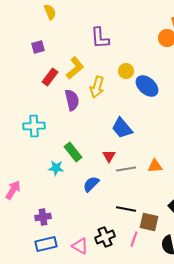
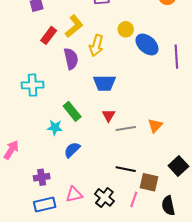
blue trapezoid: (122, 128) -> (104, 83), moved, turned -50
orange triangle: (155, 166) -> (155, 126), turned -42
blue semicircle: (91, 184) -> (72, 150), moved
black cross: (105, 237) -> (104, 197), turned -30
pink triangle: (80, 246) -> (74, 194), moved, turned -42

